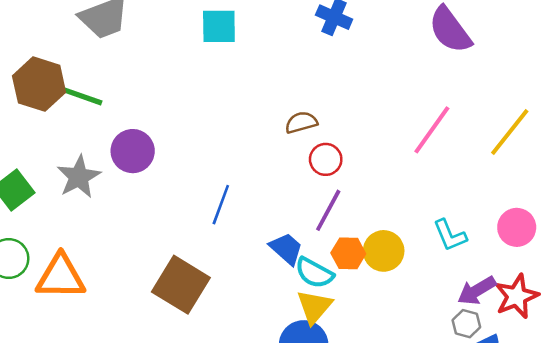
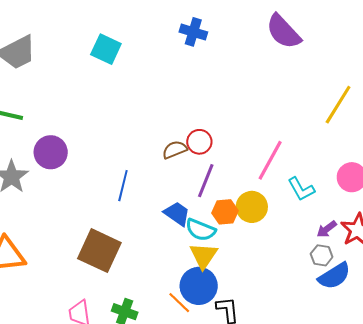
cyan square: (219, 26) -> (106, 49), turned 32
brown semicircle: (301, 122) -> (175, 150), moved
pink line: (432, 130) -> (270, 160), moved
purple arrow: (477, 291) -> (327, 229), size x0.7

